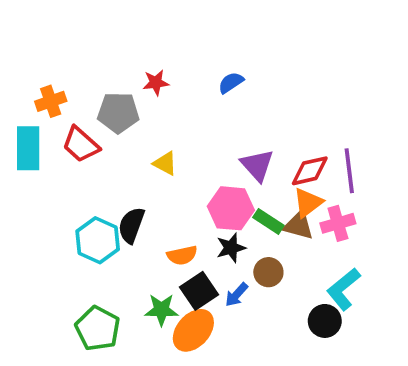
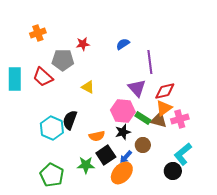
orange cross: (51, 101) -> (38, 33), moved
purple line: (349, 171) -> (150, 62), moved
orange ellipse: (193, 330) -> (122, 173), moved

